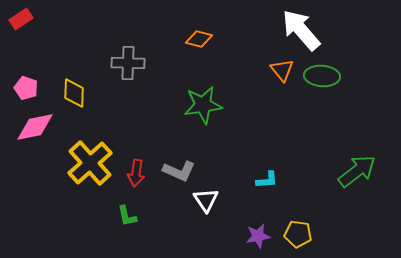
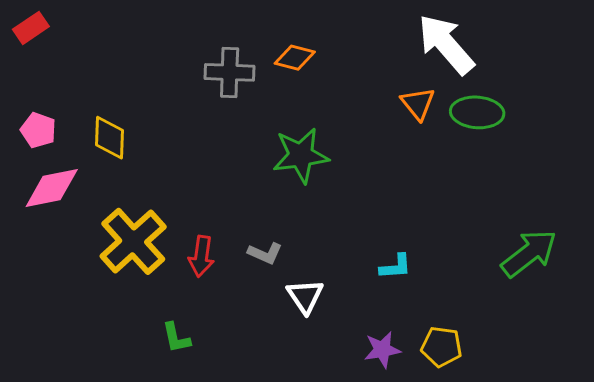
gray cross: (128, 63) -> (230, 72), moved
gray L-shape: (179, 171) -> (265, 253), size x0.7
green L-shape: (127, 216) -> (176, 338), moved

